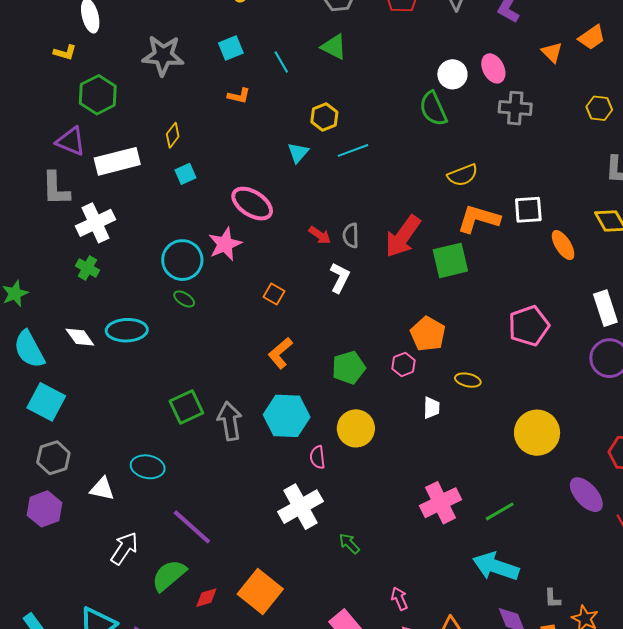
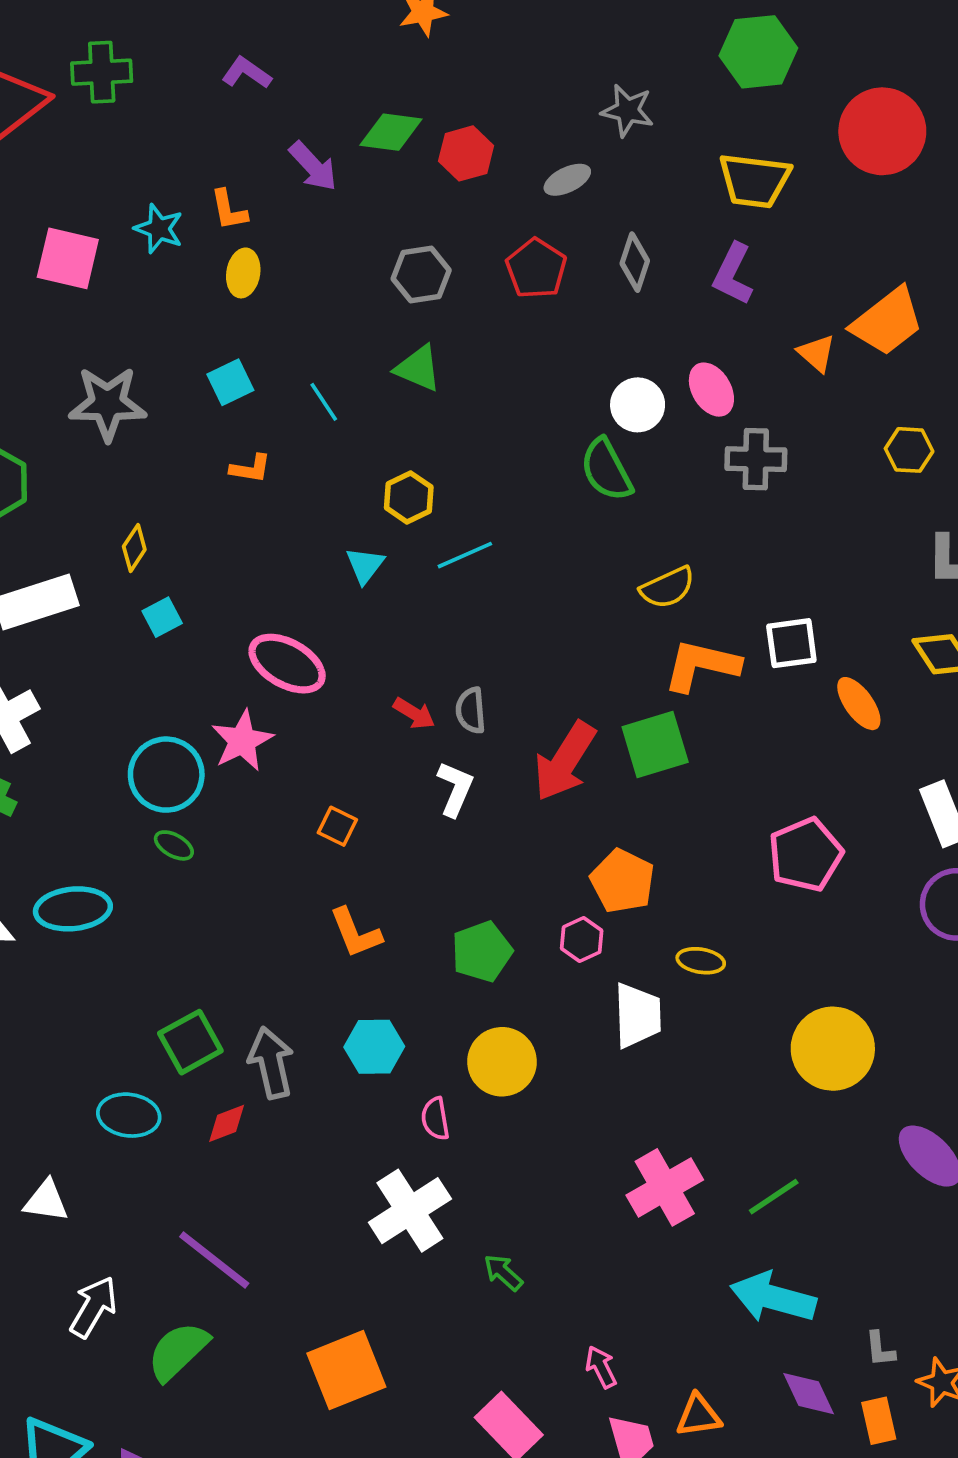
orange trapezoid: (592, 37) -> (887, 322), size x1.5
red arrow: (403, 236) -> (565, 761), moved
orange L-shape: (280, 353) -> (355, 933), turned -68
white trapezoid: (431, 408) -> (637, 1016), size x1.6
cyan hexagon: (287, 416) -> (374, 1047), size x0.7
cyan ellipse: (148, 467) -> (129, 1115), moved
orange square: (260, 591) -> (346, 1370), turned 33
red diamond: (206, 598) -> (227, 1123), moved

